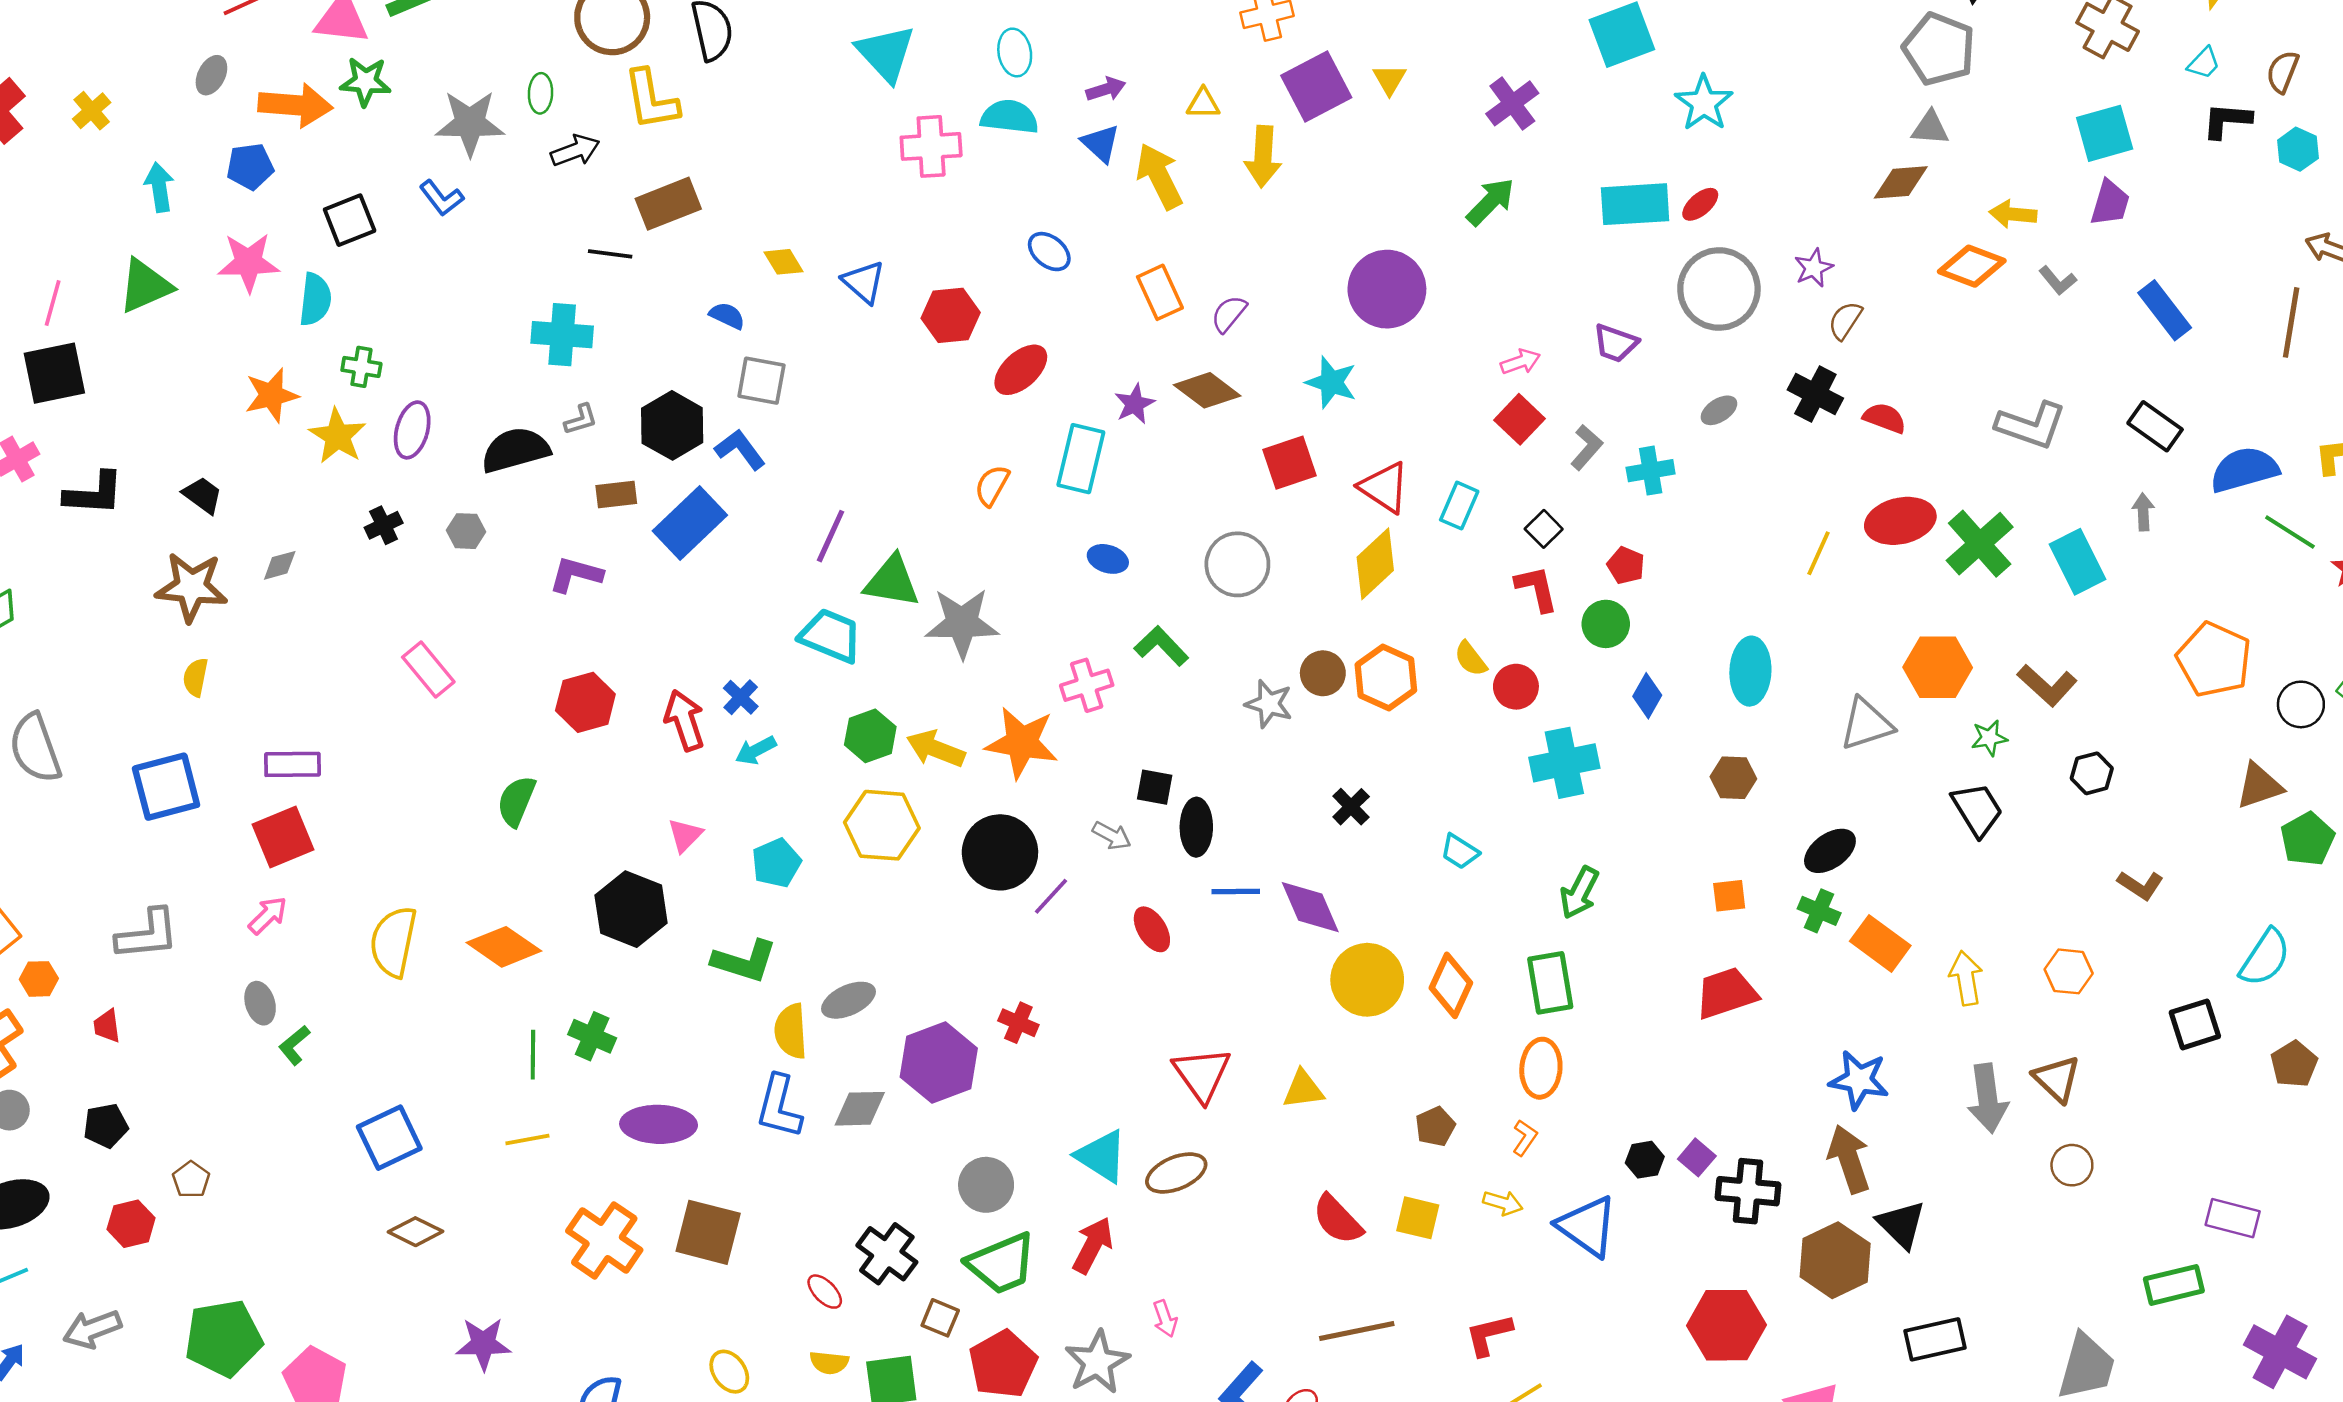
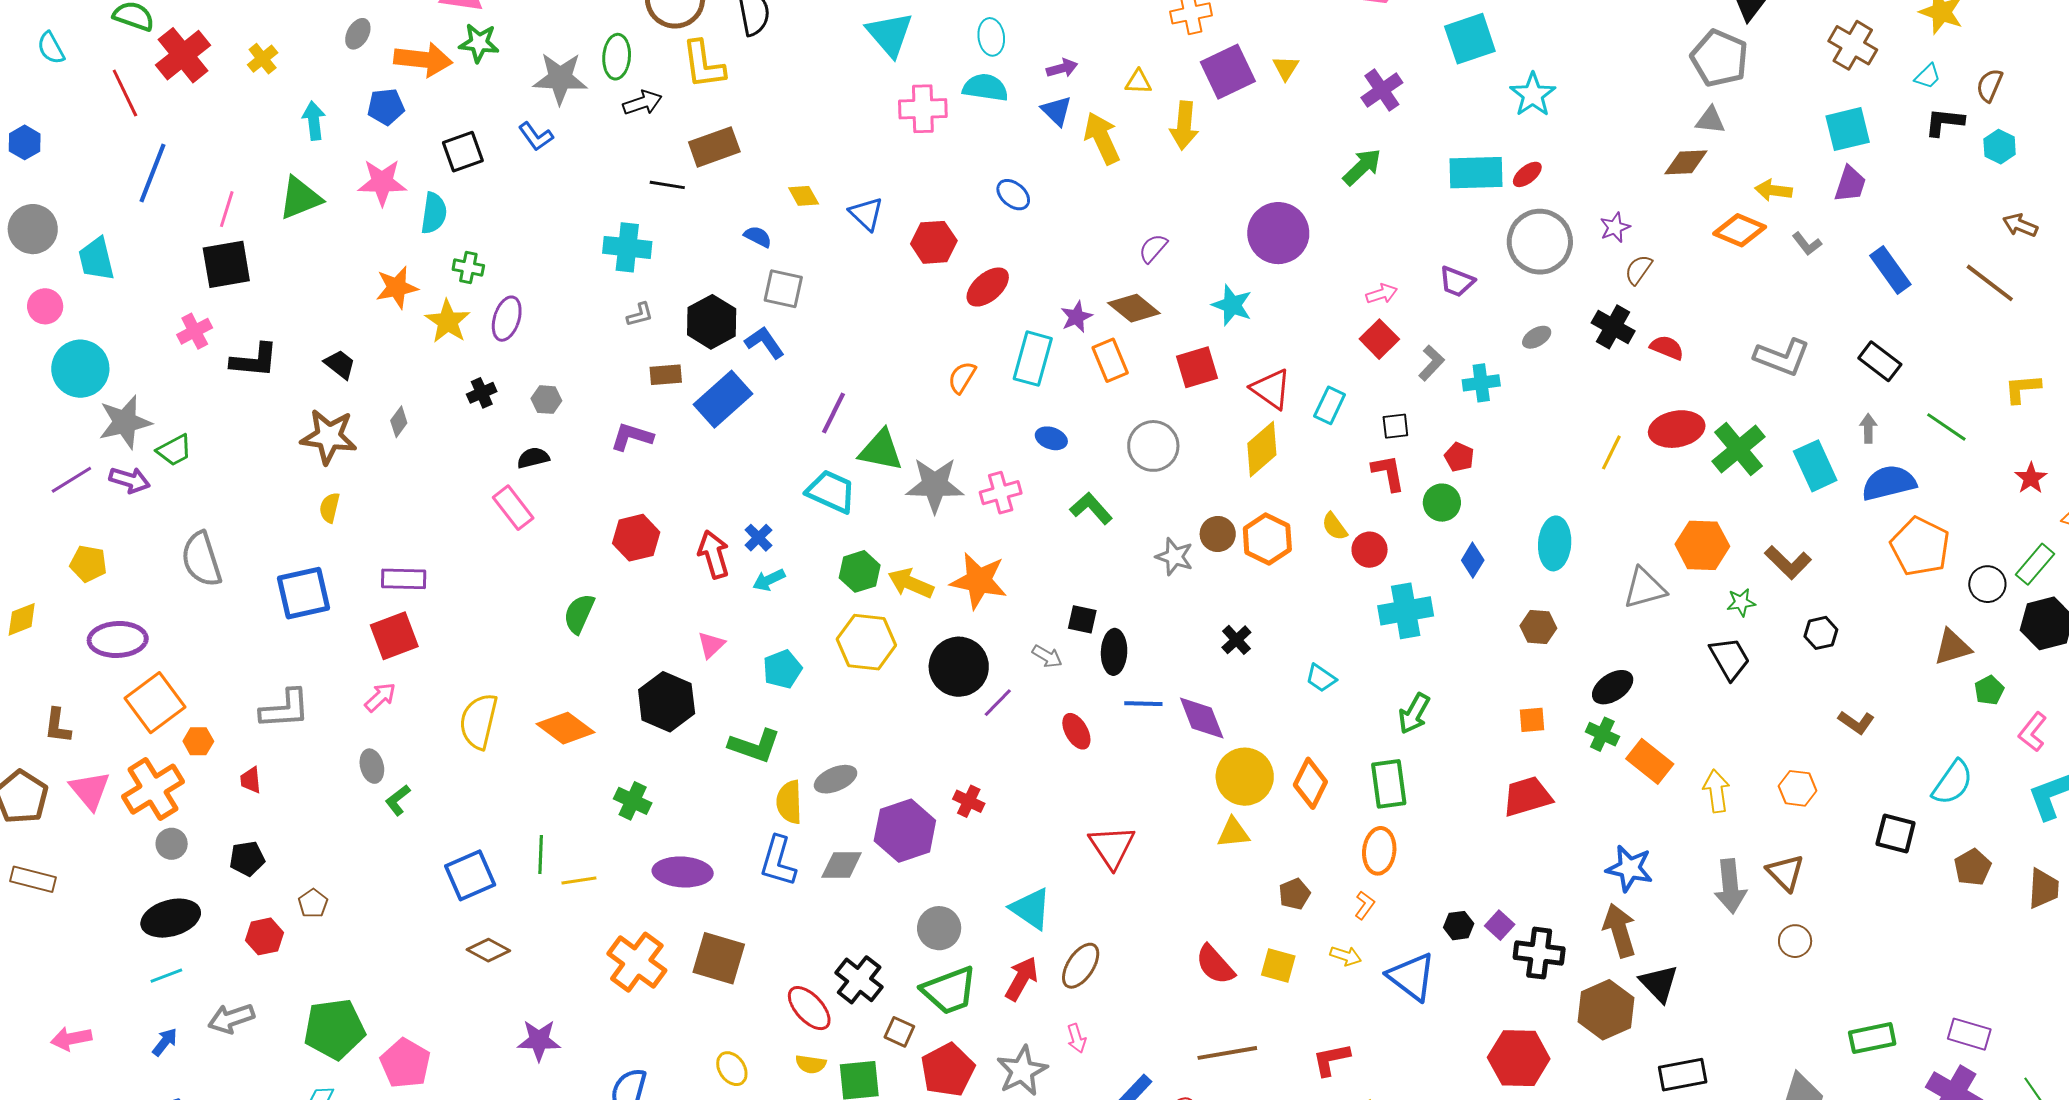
green ellipse: (540, 93) -> (617, 57), size x1.4
orange rectangle: (1160, 292) -> (1110, 360), moved
brown line: (2291, 322) -> (1990, 283), turned -64
black semicircle: (515, 450) -> (533, 458), moved, size x0.6
blue semicircle: (2244, 470) -> (1889, 483), moved
black square: (1544, 529) -> (1395, 426), turned 36
green line: (2290, 532) -> (1946, 427), moved
gray diamond: (280, 565) -> (399, 422), turned -40
pink cross: (1087, 685) -> (1001, 493), moved
green pentagon: (2308, 839) -> (1989, 690), size x0.7
black square: (2195, 1024) -> (1896, 833), turned 30
green line: (533, 1055) -> (541, 855), moved
yellow triangle: (1303, 1089) -> (1233, 833), moved
brown ellipse: (1176, 1173) -> (1081, 966), moved, turned -36
purple rectangle: (2233, 1218) -> (1969, 1034), moved
red ellipse: (825, 1292) -> (809, 1008), size x1.6

